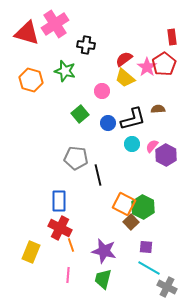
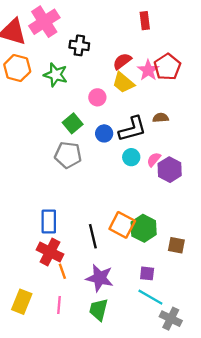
red rectangle: (172, 37) -> (145, 21), moved
orange hexagon: (31, 80) -> (17, 68), moved
gray pentagon: (76, 158) -> (68, 155), moved
black line: (98, 175) -> (93, 236), moved
brown square: (131, 222) -> (176, 245), moved, turned -35
yellow rectangle: (31, 252) -> (22, 302), moved

